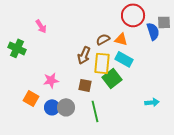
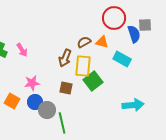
pink arrow: (41, 26) -> (22, 50), moved
cyan rectangle: (124, 59) -> (122, 59), moved
cyan arrow: (152, 102) -> (133, 105), size x1.5
blue circle: (52, 107) -> (35, 102), moved
green line: (95, 111) -> (62, 123), moved

